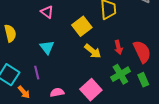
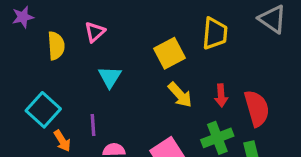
pink triangle: (47, 12) -> (95, 32), moved, turned 32
purple line: (37, 73) -> (93, 125), moved

